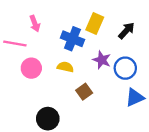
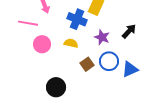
black arrow: (126, 31) -> (129, 31), moved
blue circle: (125, 68) -> (109, 61), moved

